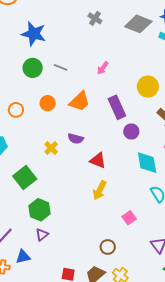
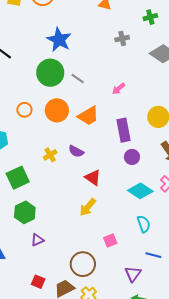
gray cross: (95, 18) -> (122, 39), turned 32
green circle: (33, 68) -> (50, 73), size x1.4
orange circle: (48, 103) -> (57, 110), size x1.5
cyan diamond: (147, 163) -> (140, 191), turned -60
purple triangle: (42, 235) -> (37, 240), moved
brown circle: (108, 247) -> (83, 264), size x1.6

